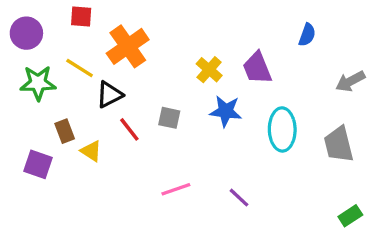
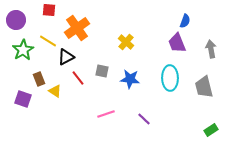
purple trapezoid: (257, 68) -> (177, 43), moved
gray arrow: (350, 81) -> (211, 49), turned 108
green star: (38, 83) -> (23, 50), turned -30
blue star: (226, 111) -> (130, 79), moved

